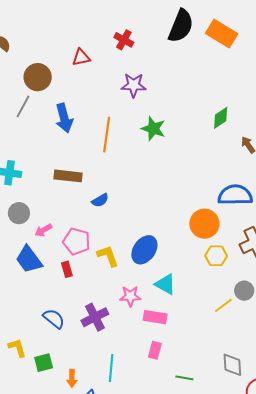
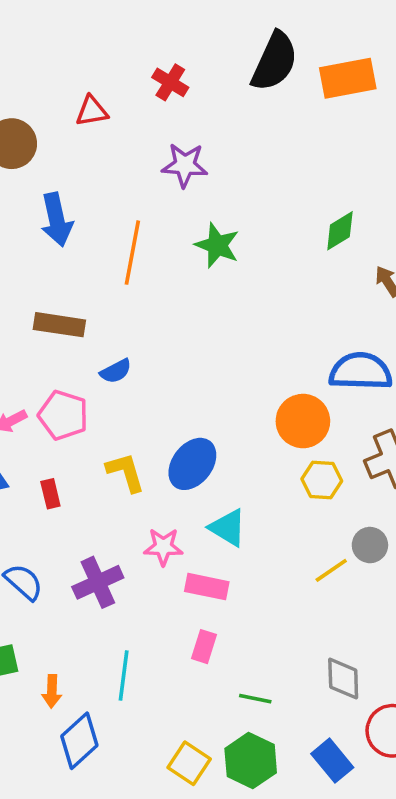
orange rectangle: (222, 34) -> (348, 78), turned -44
pink pentagon: (76, 241) -> (63, 415), moved

